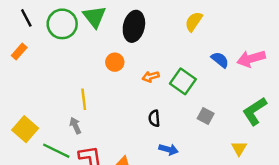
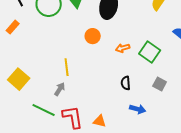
gray square: (206, 116) -> (160, 84), moved
gray arrow: (75, 126) -> (60, 89), turned 56
yellow square: (25, 129) -> (19, 79), moved

